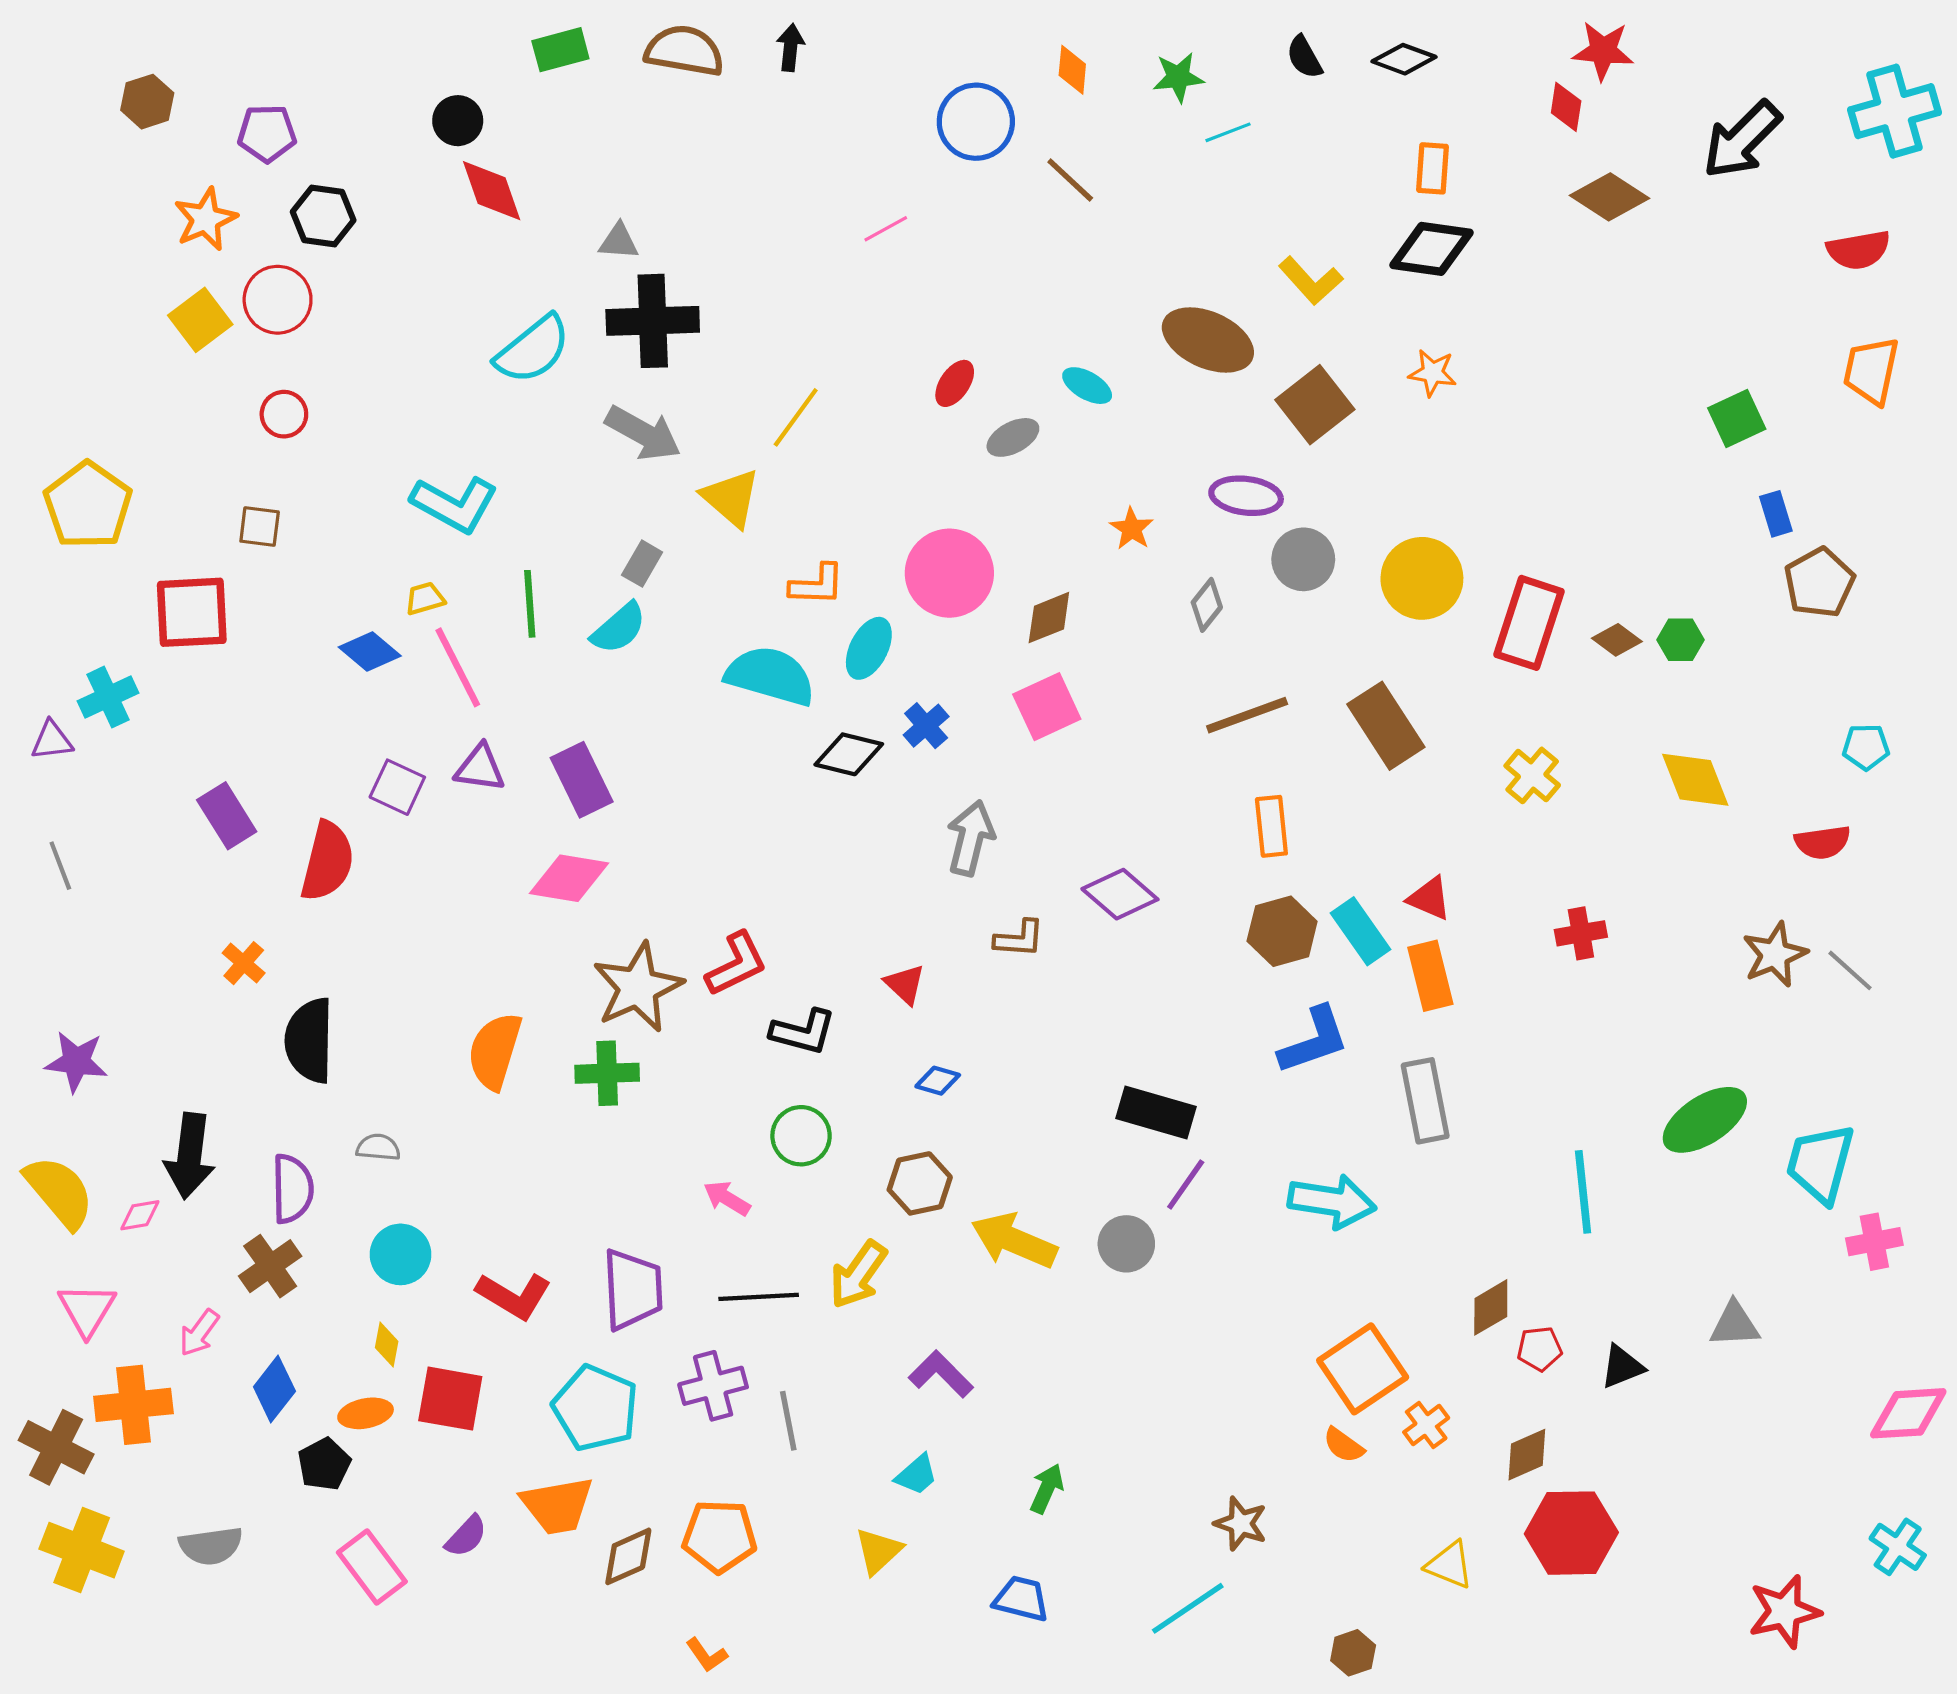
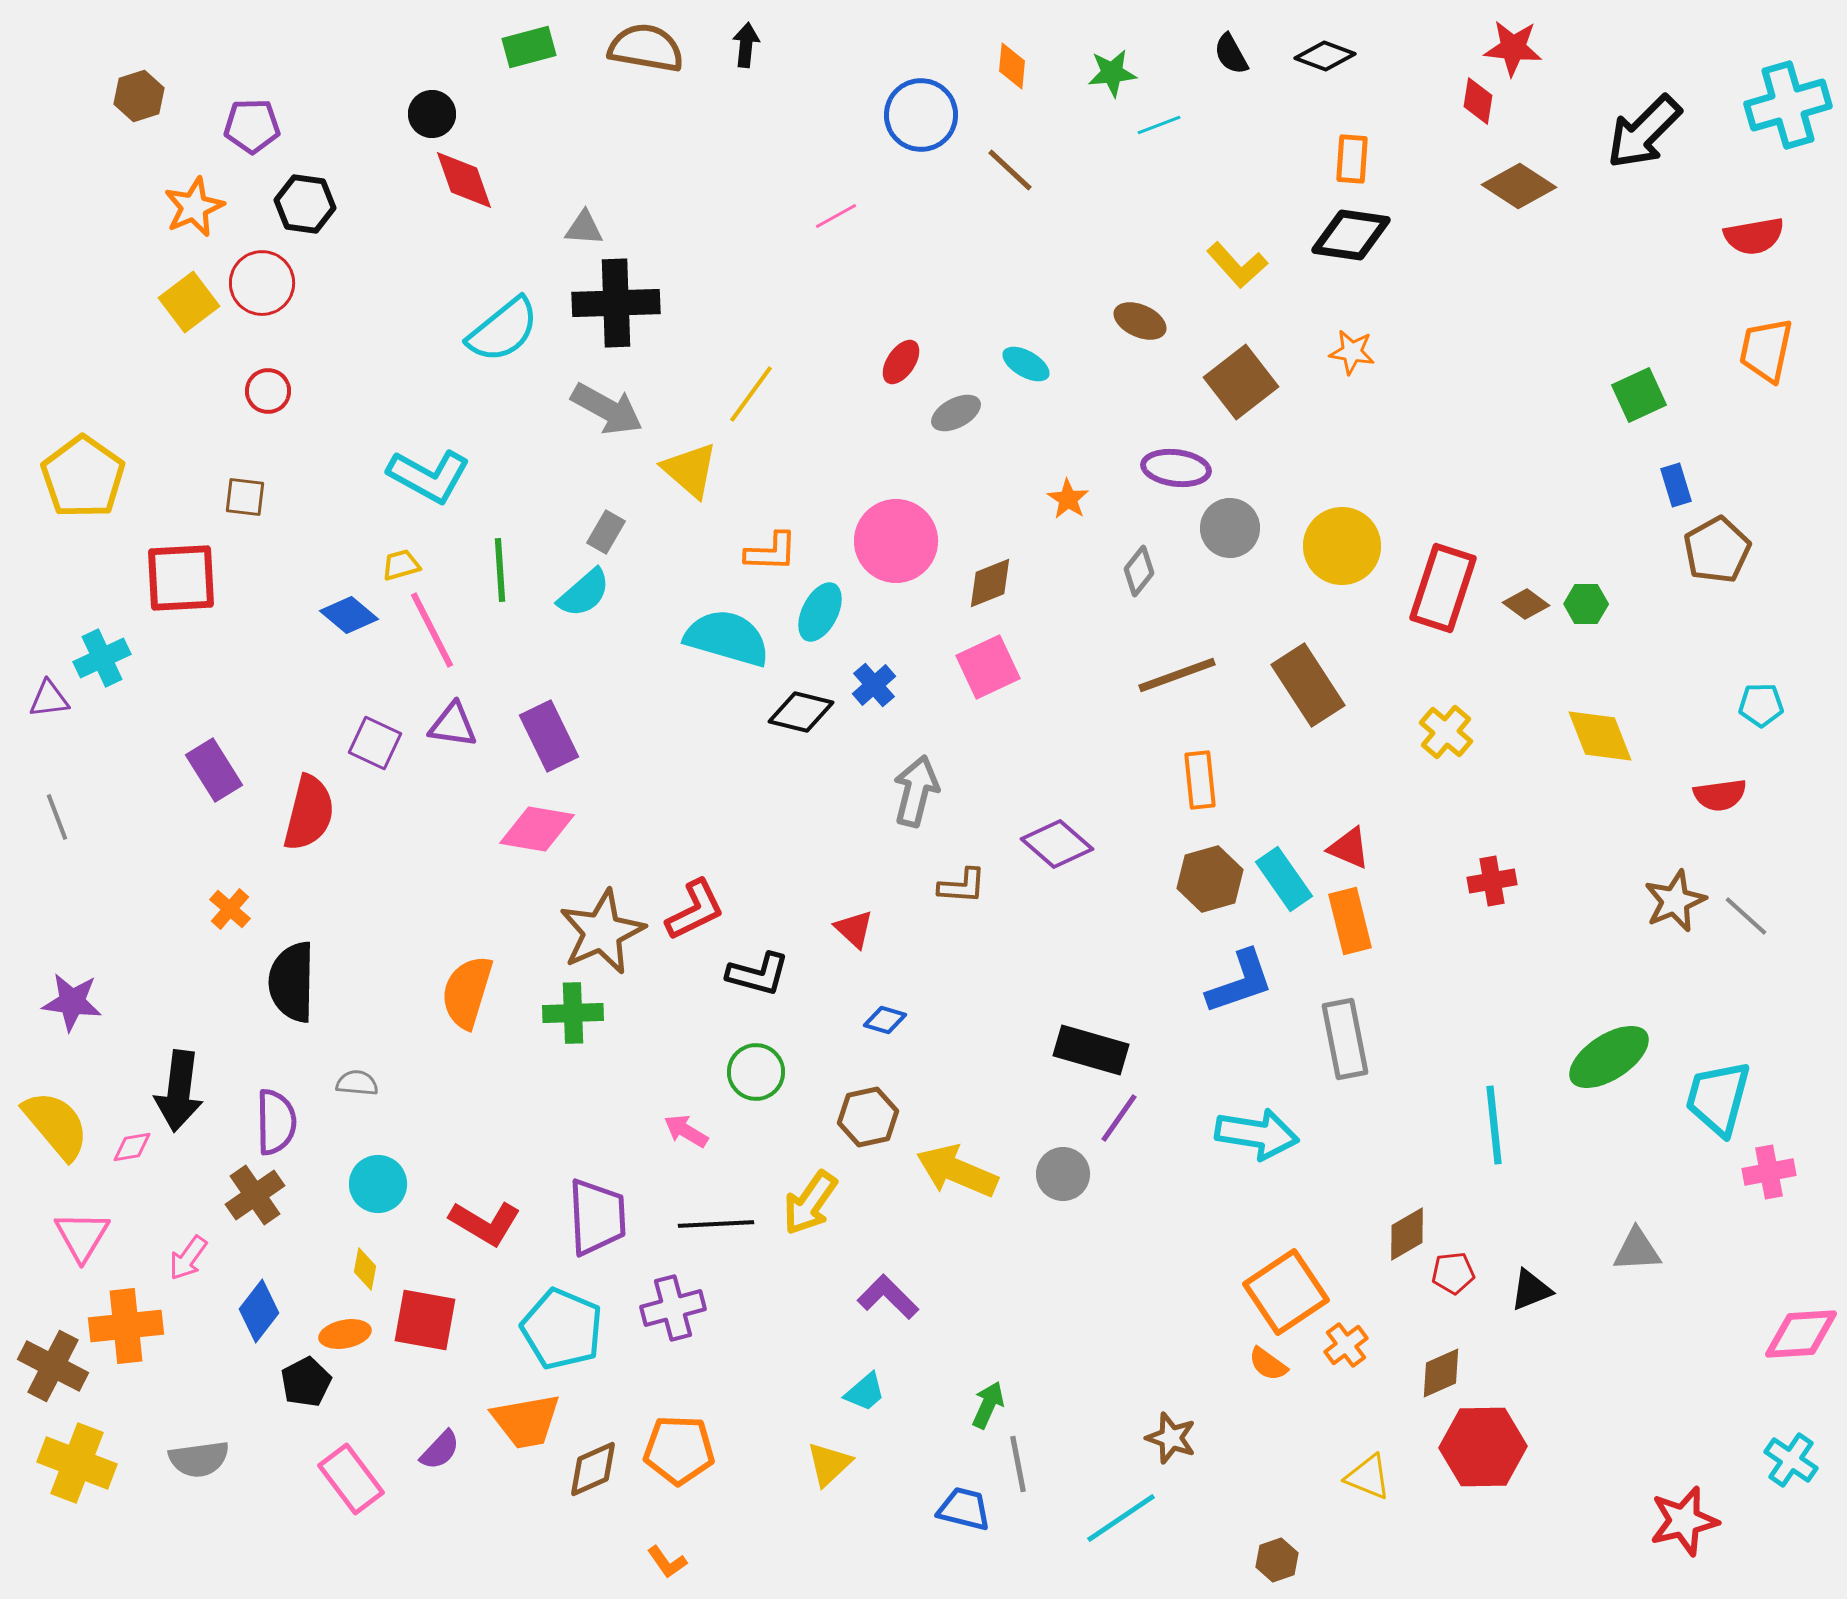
brown ellipse: (1208, 340) -> (1140, 321), size x0.6
gray line: (788, 1421) -> (1018, 1464), moved

